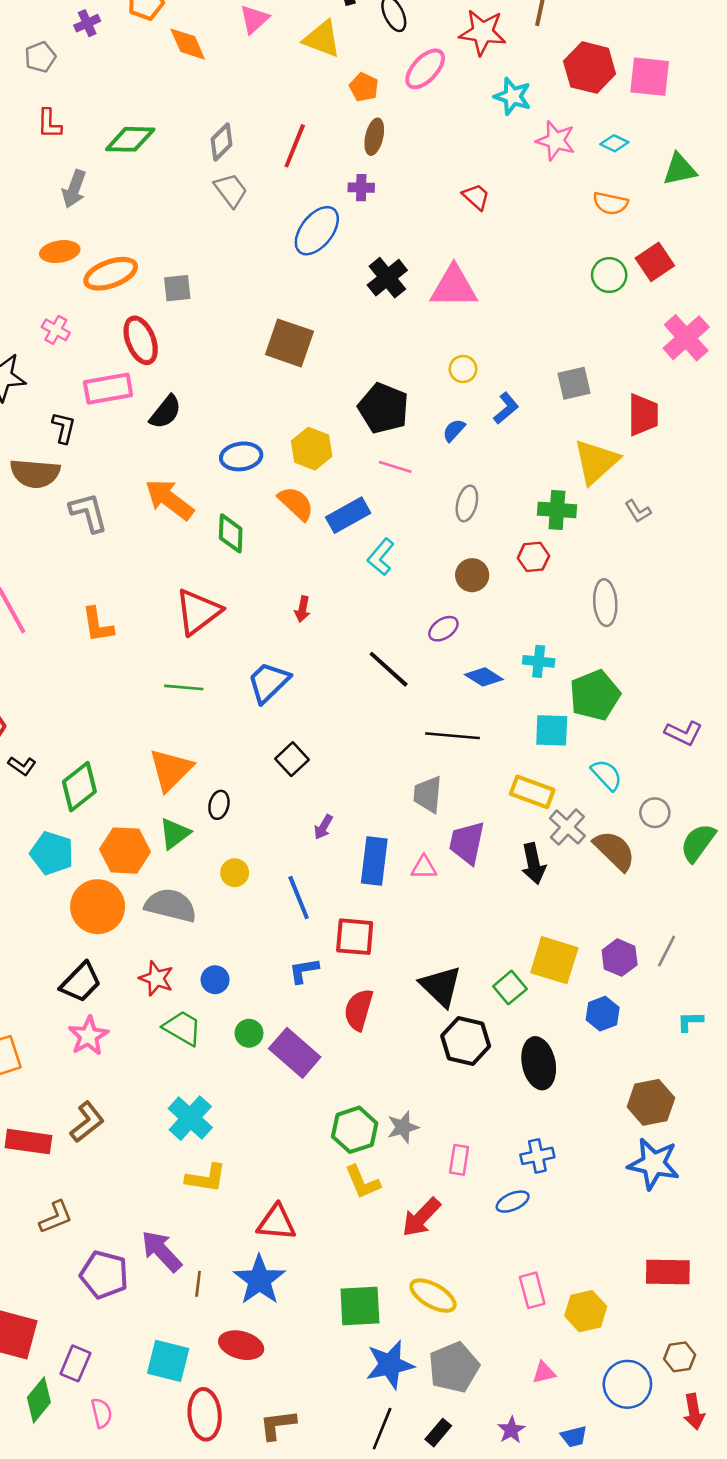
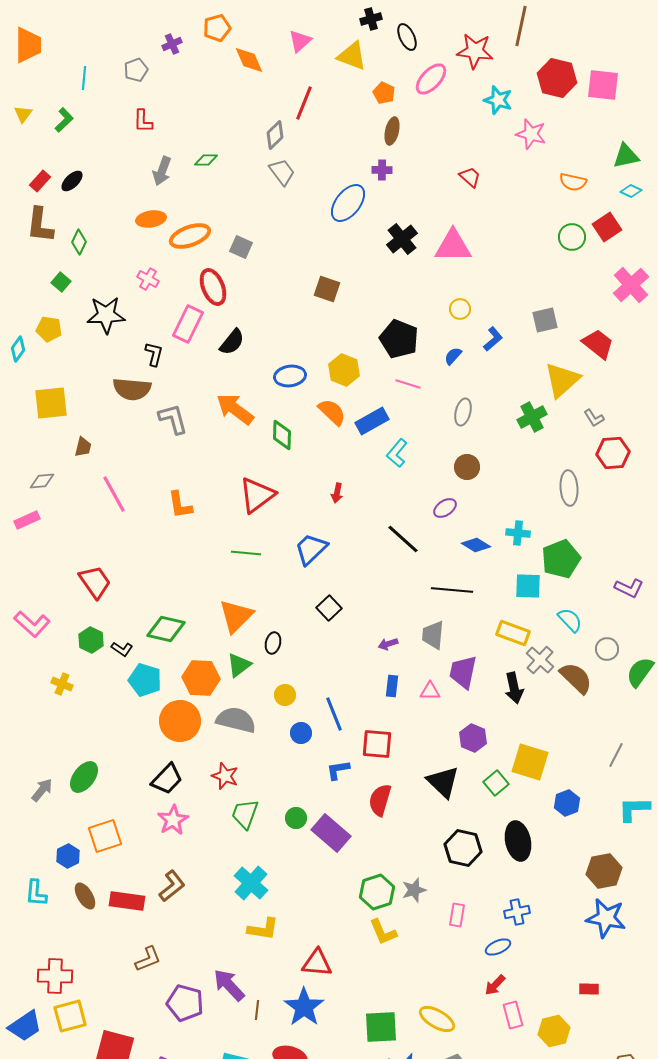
green diamond: (130, 139) -> (206, 160), moved, size x0.6
cyan diamond: (614, 143) -> (631, 191), moved
red line: (295, 146) -> (304, 103), moved
gray square: (177, 288) -> (241, 247), turned 30
brown square: (289, 343) -> (327, 289), size x0.7
pink rectangle: (108, 389) -> (188, 324), turned -54
red trapezoid: (643, 415) -> (598, 344), turned -52
green cross: (557, 510) -> (532, 417), turned -32
red hexagon: (533, 557) -> (613, 453), moved, size x1.4
black L-shape: (22, 766) -> (122, 649), moved
green diamond: (79, 787) -> (166, 629), turned 51
purple arrow: (323, 827) -> (388, 644), moved, turned 42
blue rectangle: (374, 861) -> (392, 686), size x0.6
purple hexagon: (620, 958) -> (473, 738), moved
blue circle: (215, 980) -> (301, 733), moved
cyan L-shape: (690, 1021) -> (634, 809), size x1.6
green trapezoid: (182, 1028) -> (245, 814), turned -100
black hexagon: (466, 1041) -> (463, 848), moved
red arrow: (421, 1217) -> (495, 985), moved, size x0.7
red rectangle: (668, 1272) -> (589, 989), moved, size x0.6

